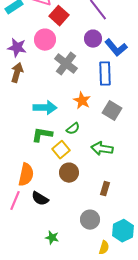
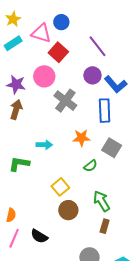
orange star: (82, 101) -> (81, 138), turned -30
cyan arrow: (45, 108) -> (44, 145), size x0.7
green semicircle: (73, 129) -> (90, 166), moved
green L-shape: (42, 135) -> (19, 164), moved
green arrow: (102, 149) -> (102, 201), moved, turned 50
orange semicircle: (26, 175) -> (11, 215), moved, size x0.6

